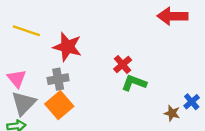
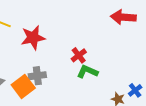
red star: (67, 47) -> (33, 38), turned -30
gray cross: (58, 79) -> (37, 76), moved

